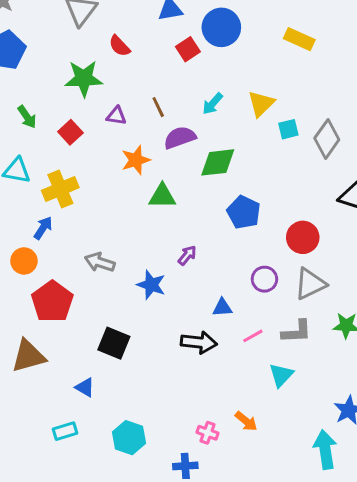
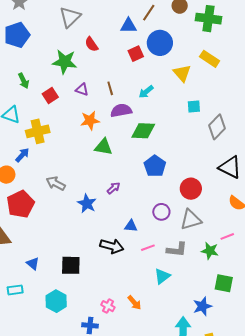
yellow triangle: (261, 104) -> (182, 73), moved, turned -36
cyan square: (288, 129) -> (194, 107), moved
black square: (114, 343) -> (71, 265), moved, turned -30

